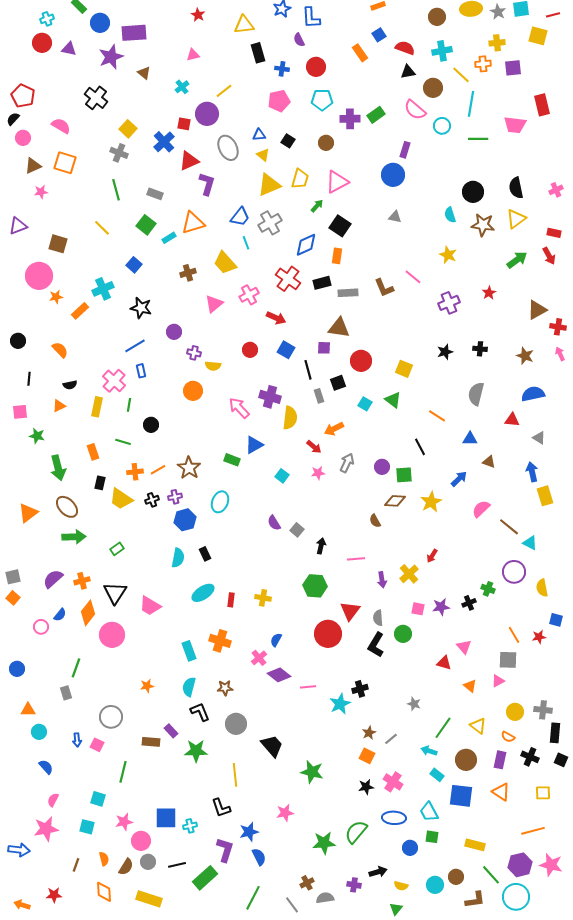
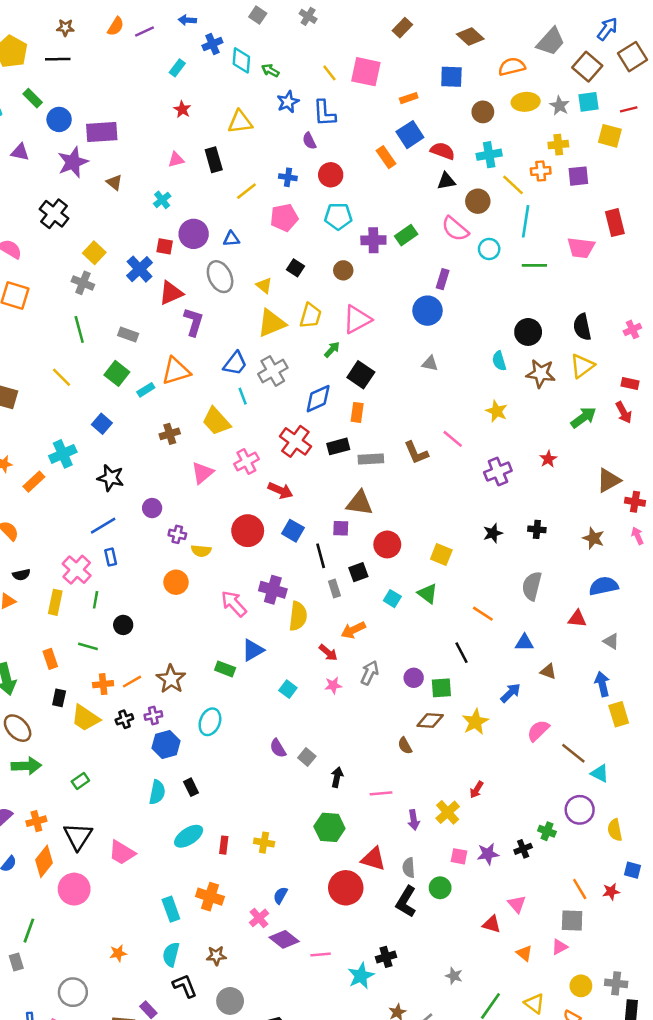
blue square: (379, 35) -> (410, 135), size x1.5
black rectangle: (258, 53) -> (214, 160), moved
yellow line: (224, 91) -> (246, 191), moved
blue triangle: (259, 135) -> (231, 239), moved
red circle: (250, 350) -> (248, 531), size x1.6
red triangle: (350, 611) -> (373, 859), turned -50

